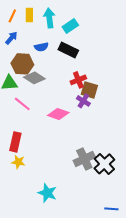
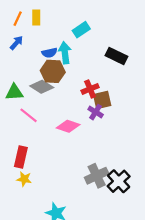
cyan arrow: (49, 18) -> (65, 53), moved
black rectangle: (68, 50) -> (116, 56), moved
brown hexagon: (22, 64) -> (53, 71), moved
brown square: (89, 90) -> (102, 100), turned -30

